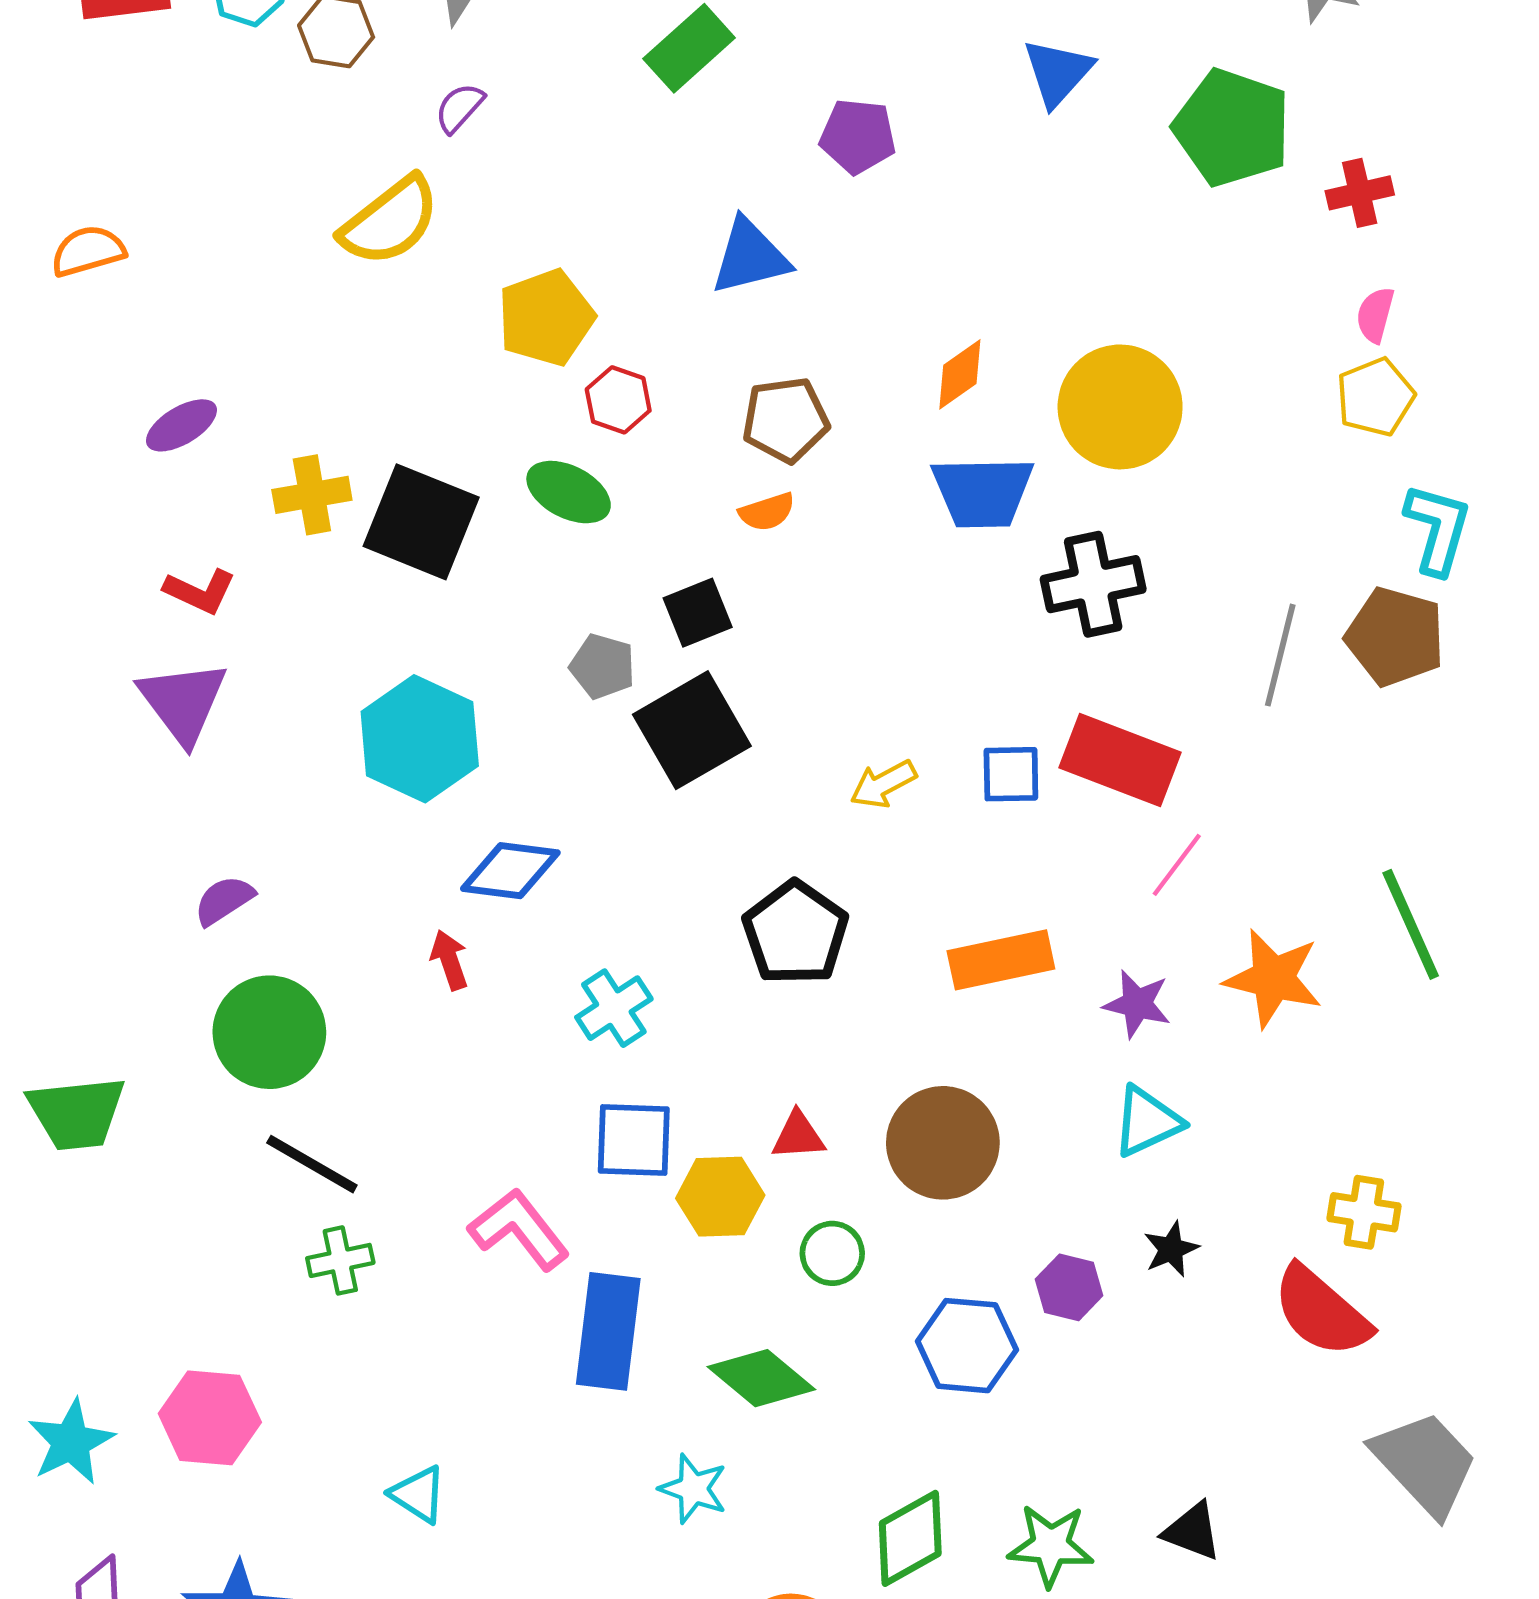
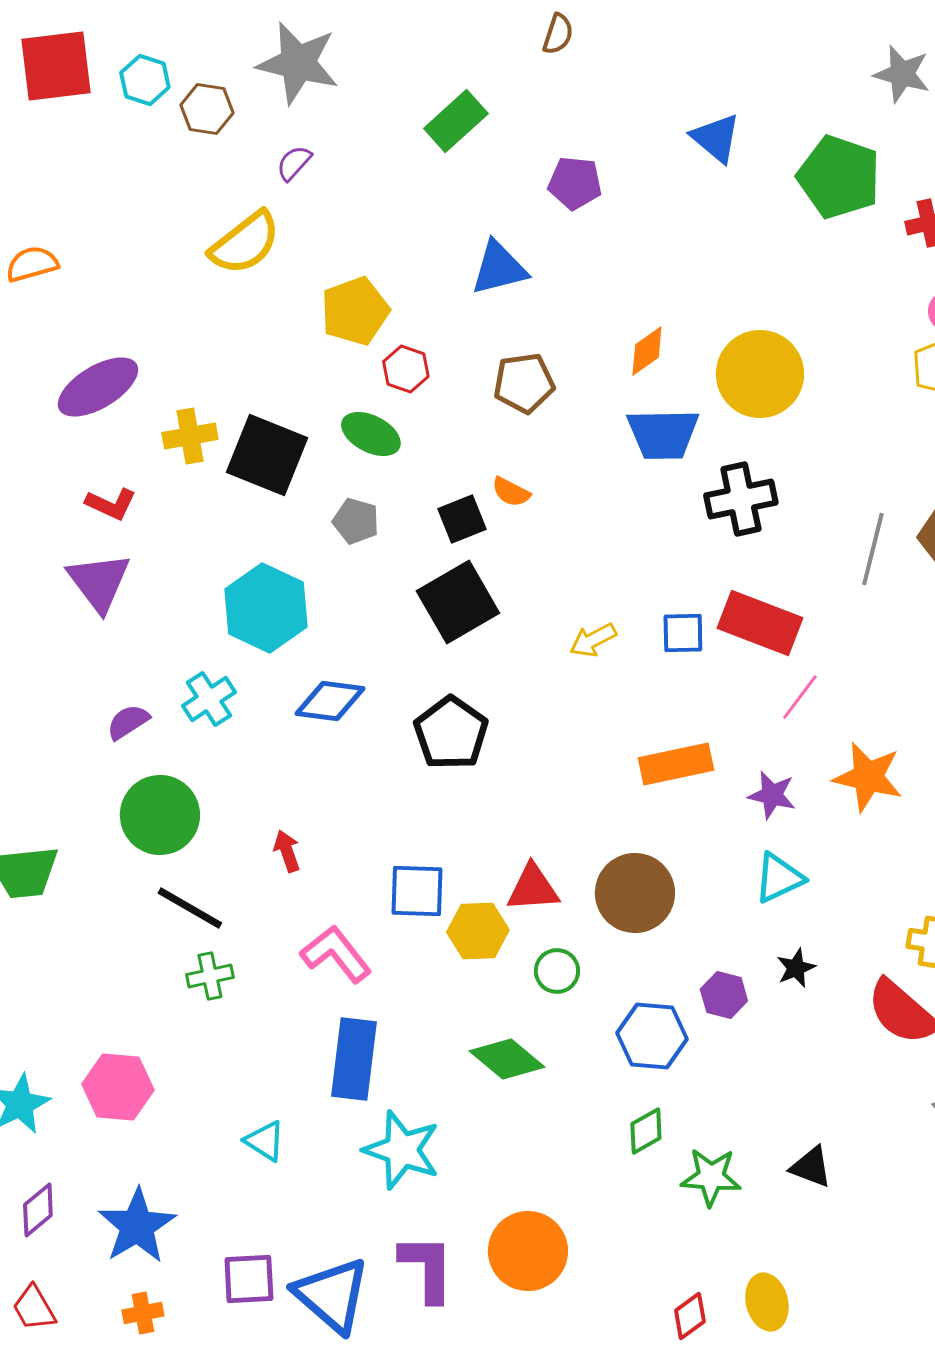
blue triangle: (1058, 72) -> (716, 138), turned -32
purple ellipse: (181, 425) -> (98, 387), size x1.6
orange semicircle: (767, 512) -> (511, 492), moved, turned 45
gray pentagon: (603, 666) -> (356, 521), moved
black pentagon: (795, 933) -> (451, 733), moved
red arrow: (449, 960) -> (287, 851), moved
cyan cross: (614, 1008) -> (209, 699), moved
red triangle: (798, 1136) -> (533, 888), size x1.4
blue rectangle: (608, 1331) -> (354, 1059), moved
cyan star: (693, 1489) -> (402, 1150), moved, size x1.6
green diamond: (910, 1538) -> (646, 1131), moved, size x0.7

